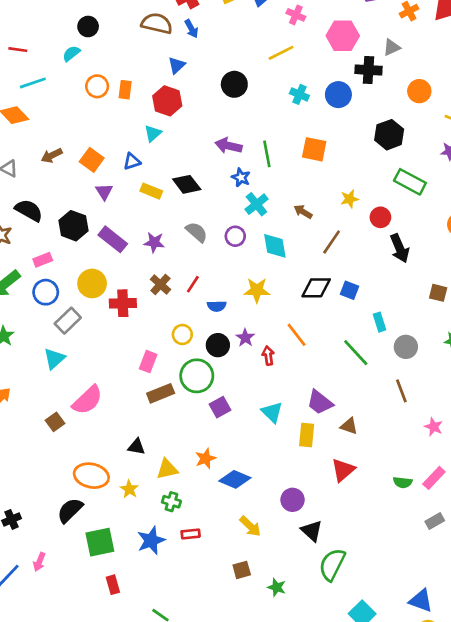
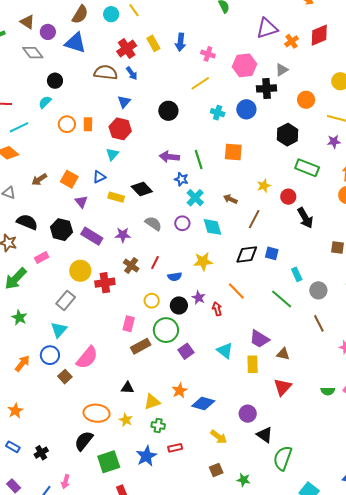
blue circle: (46, 292) -> (50, 355), moved

